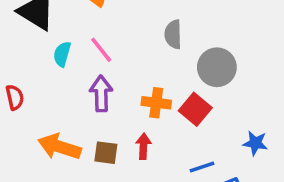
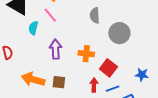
pink line: (101, 50) -> (50, 15), moved
red square: (195, 109) -> (108, 68), moved
red arrow: (143, 146) -> (94, 85), moved

